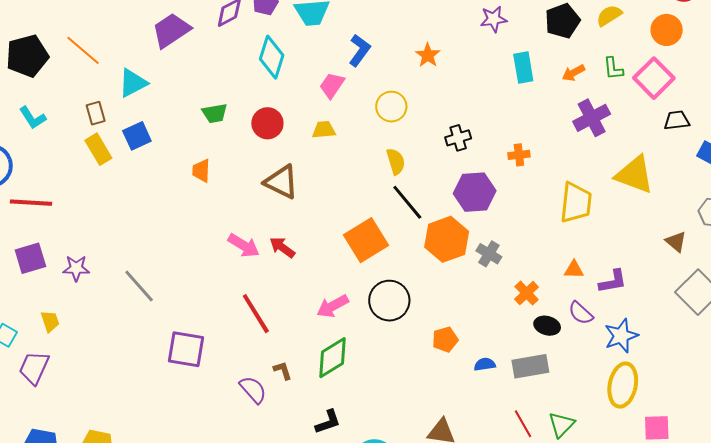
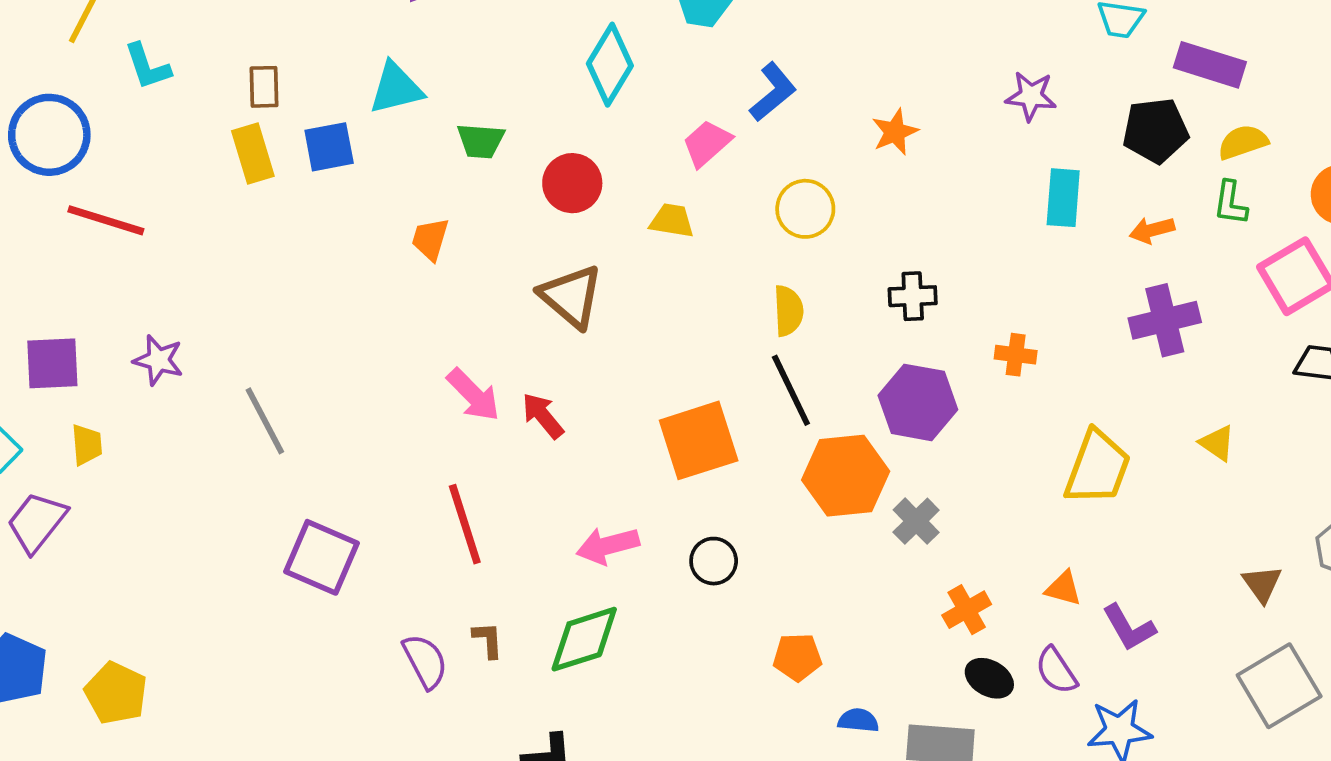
green L-shape: (613, 68) -> (1230, 203), moved
cyan triangle: (133, 83) -> (396, 88), moved
yellow triangle: (635, 175) -> (1217, 443), size x0.5
purple square: (30, 258) -> (52, 363), moved
purple L-shape: (613, 281) -> (1129, 628), turned 56
black circle: (389, 301) -> (714, 561), size x0.6

